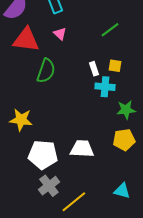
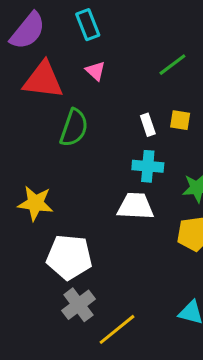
cyan cross: (105, 87) -> (148, 166), moved
white trapezoid: (82, 149) -> (135, 206), moved

